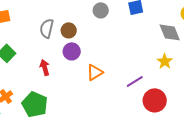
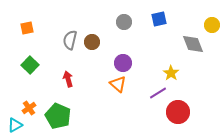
purple circle: (72, 51) -> (123, 63), moved
yellow star: (165, 61) -> (171, 73), moved
orange triangle: (95, 72) -> (118, 84), turned -48

